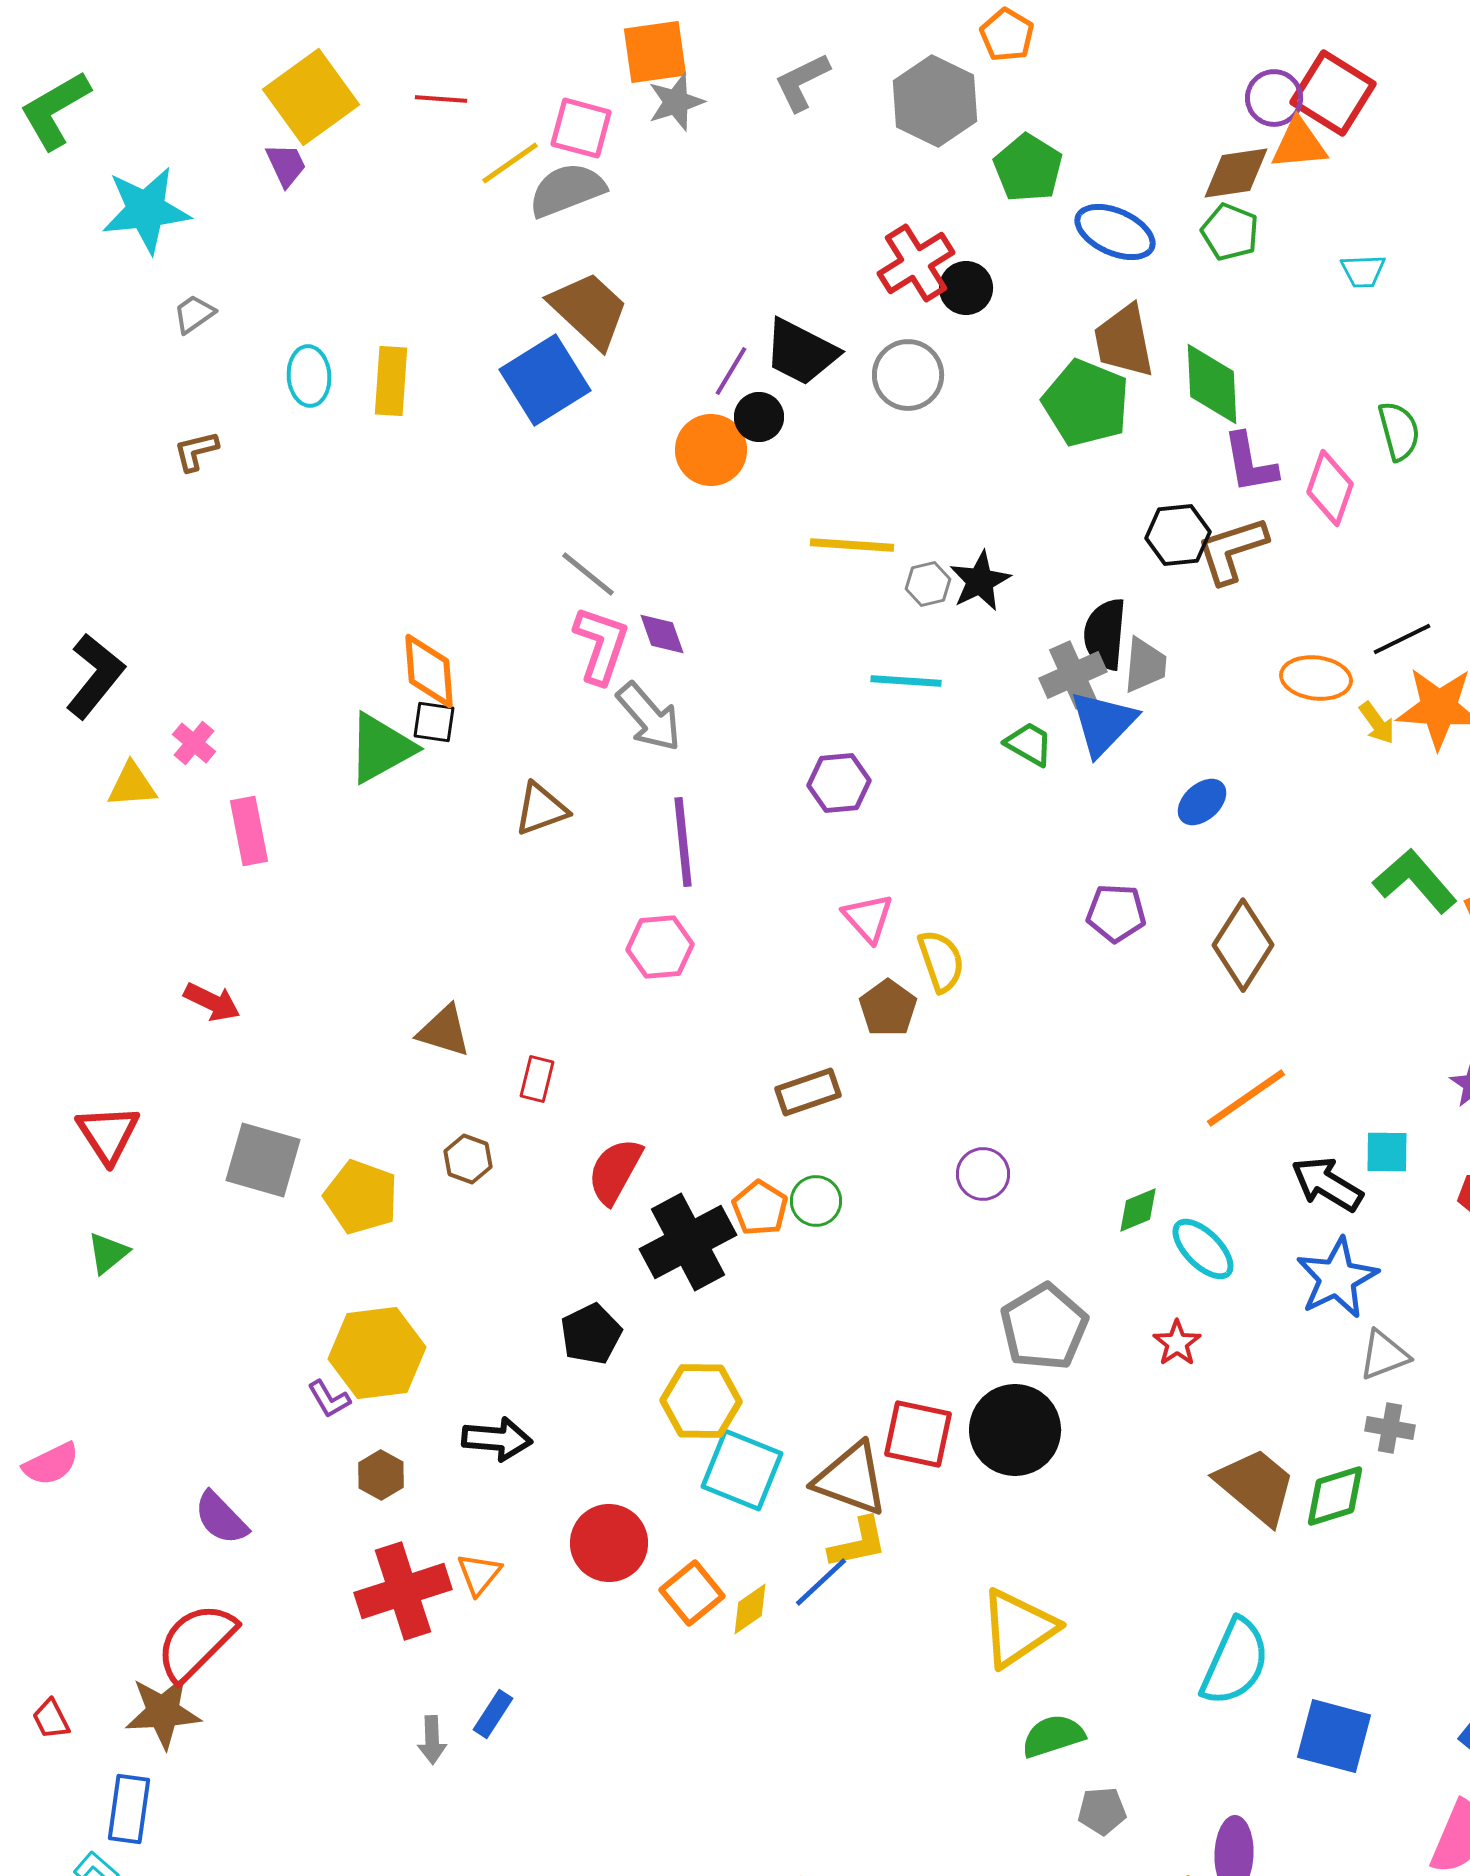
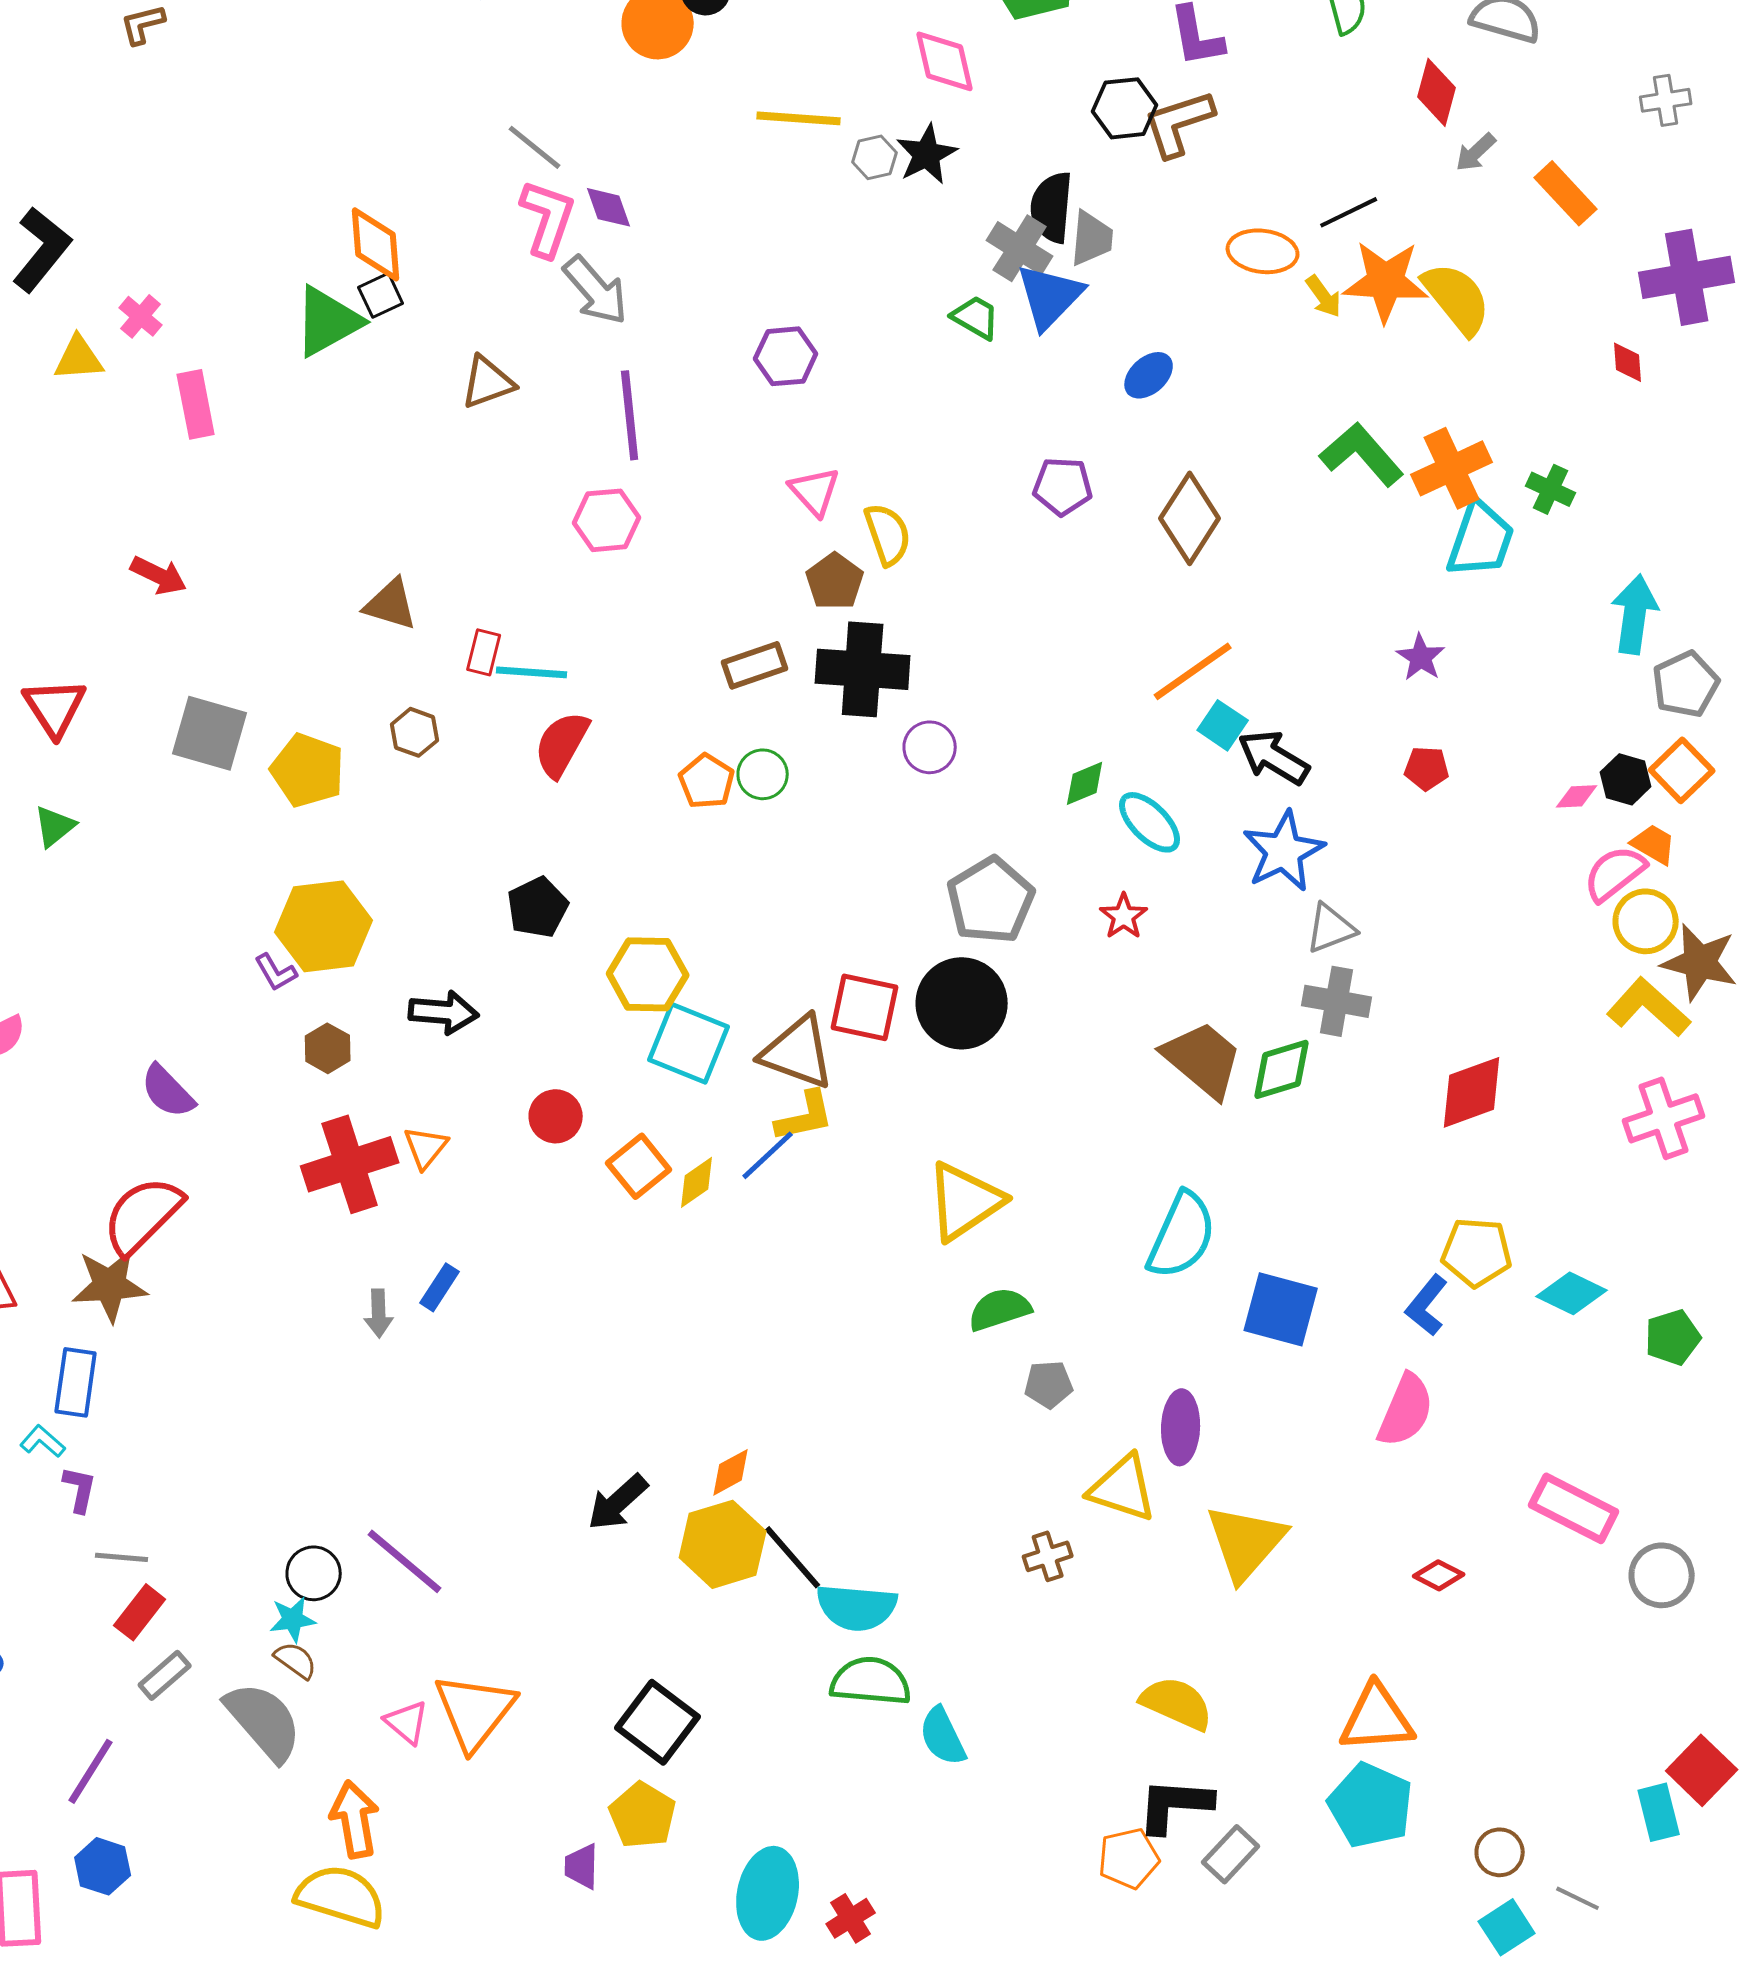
pink diamond: (1330, 488) -> (945, 61), moved, turned -32
gray cross: (1073, 675) -> (1020, 248), turned -34
cyan line: (906, 681) -> (532, 672), moved
black square: (434, 722) -> (381, 295), turned -33
cyan square: (1387, 1152) -> (1223, 725), moved, turned 33
black cross: (688, 1242) -> (863, 669), moved, turned 32
gray cross: (1390, 1428) -> (1337, 1001), size x1.4
red circle: (609, 1543) -> (556, 1116), size x0.7

